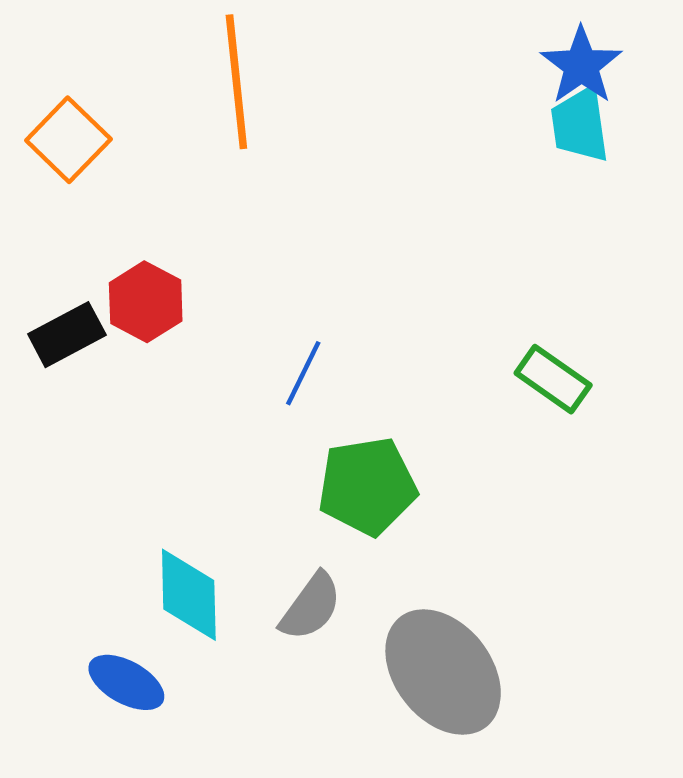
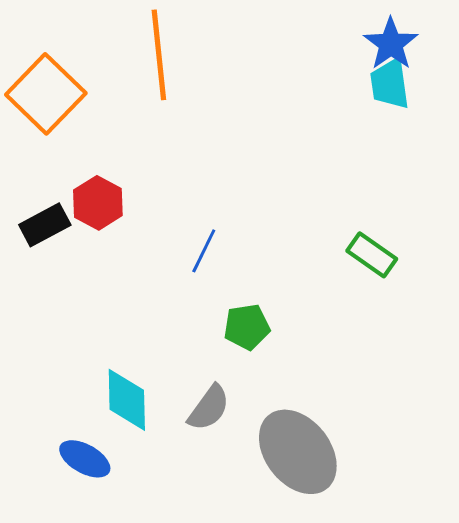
orange square: (68, 140) -> (46, 94), size x1.4
green pentagon: (367, 486) -> (247, 327), size x0.7

